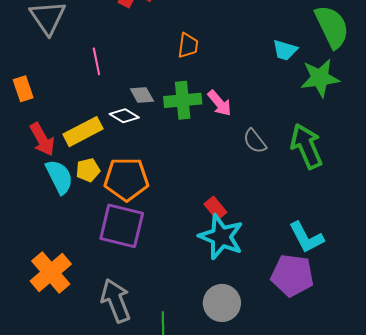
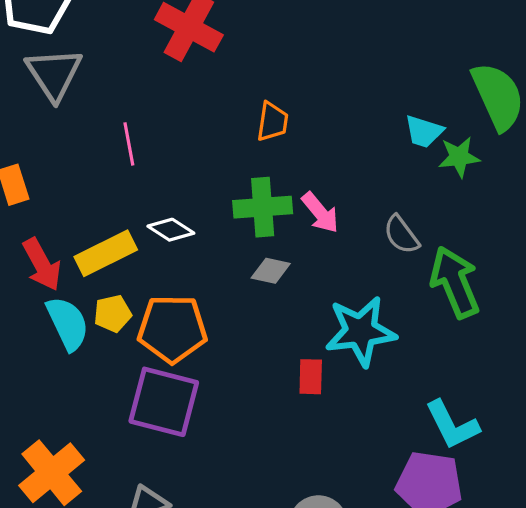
green star: (320, 78) -> (459, 157), moved, size x0.7
gray diamond: (142, 95) -> (271, 271), moved, turned -50
gray semicircle: (255, 141) -> (401, 235), moved
red rectangle: (215, 208) -> (311, 377), turned 40
cyan star: (221, 237) -> (361, 331), moved, turned -30

